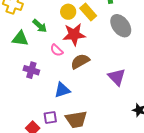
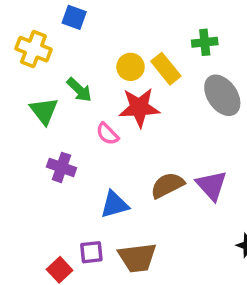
green triangle: (20, 39) -> (44, 111), turned 42
brown semicircle: (80, 61) -> (167, 185), moved

